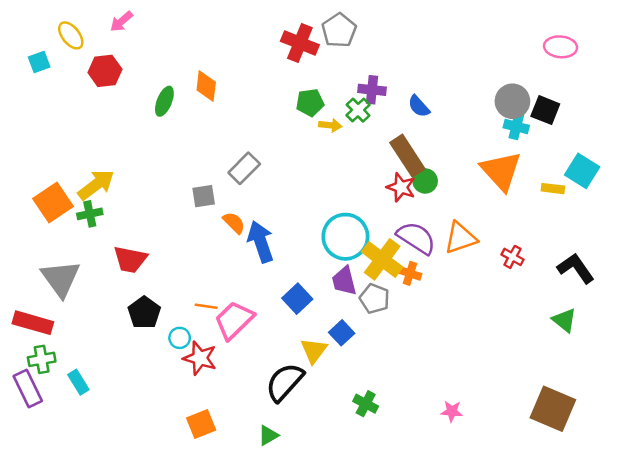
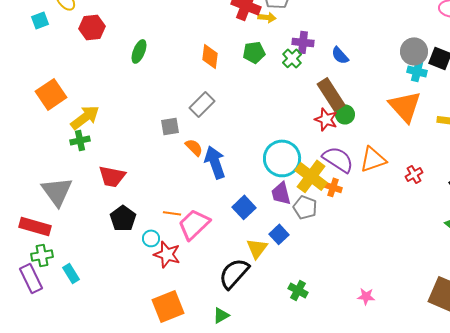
orange diamond: (206, 86) -> (210, 56), moved
yellow arrow: (330, 125) -> (267, 17), moved
orange square: (53, 202) -> (51, 94), moved
red cross: (512, 257) -> (414, 174), turned 30
orange square: (201, 424) -> (168, 306), size x1.4

